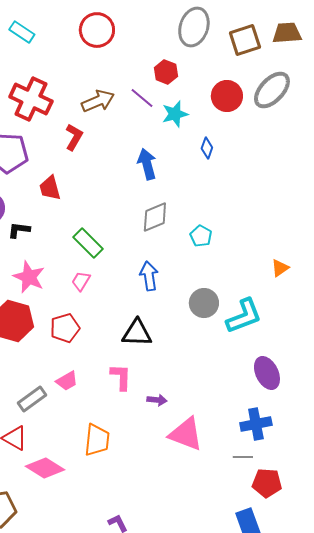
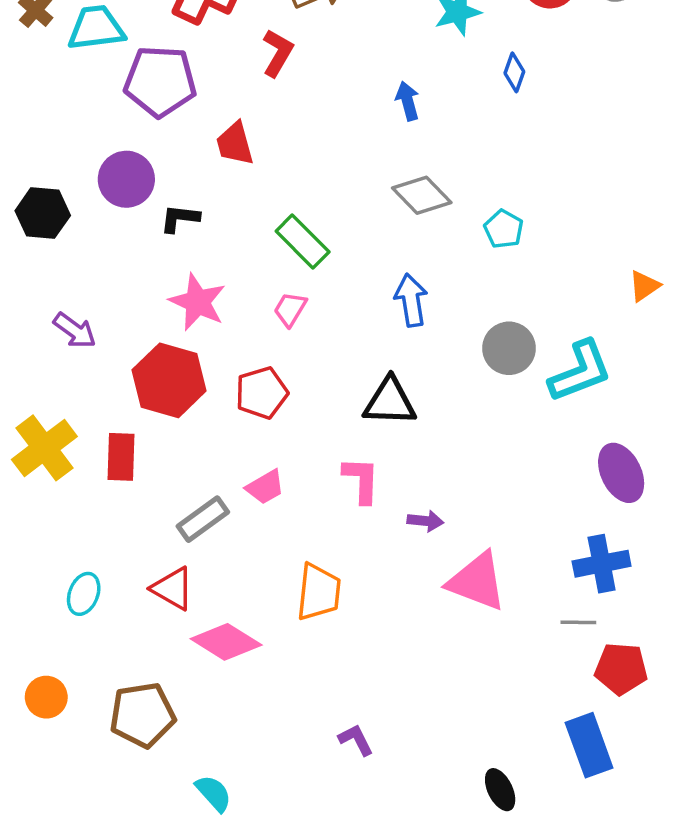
blue arrow: (147, 164) -> (408, 101), size x0.7
gray diamond: (155, 217) -> (422, 195), turned 68

